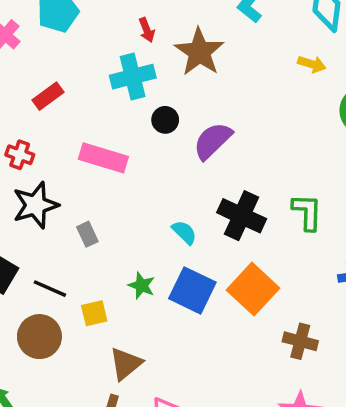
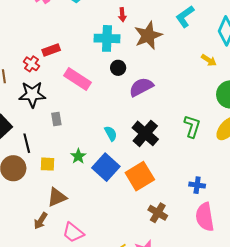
red rectangle: (48, 96) -> (51, 50), moved
green L-shape: (307, 212) -> (192, 126), moved
black line: (50, 289) -> (27, 143), turned 36

